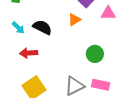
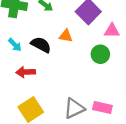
orange triangle: (74, 20) -> (66, 36), moved, turned 40
green circle: (95, 54) -> (100, 54), moved

